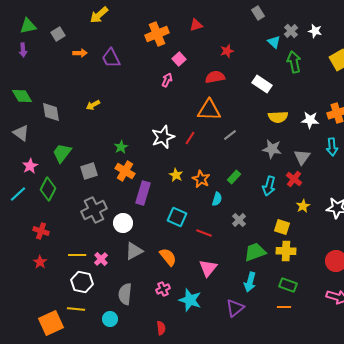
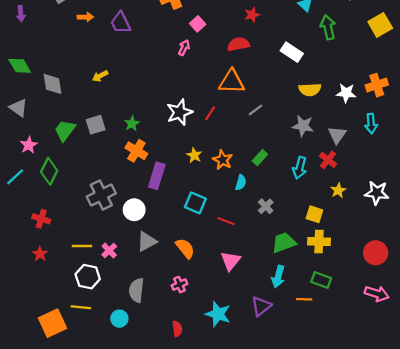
gray square: (89, 171) -> (96, 125), moved
cyan star: (190, 300) -> (218, 314), moved
orange line: (284, 307) -> (304, 299), moved

